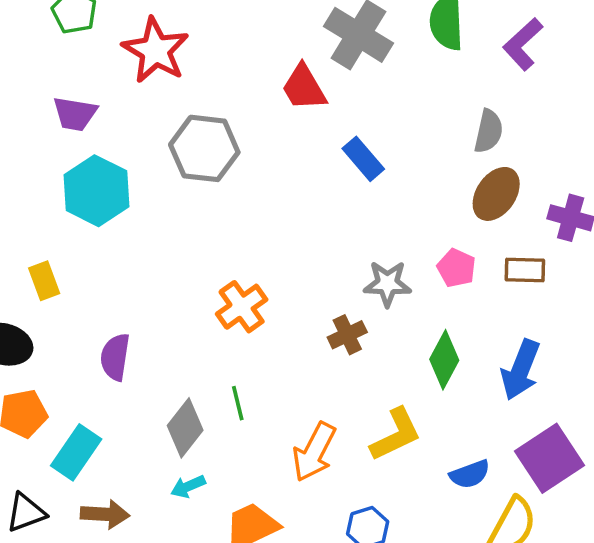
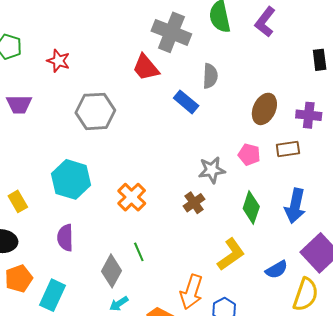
red star: (156, 50) -> (58, 61), size x0.6
gray semicircle: (489, 131) -> (210, 76), moved
cyan hexagon: (97, 191) -> (71, 179), moved
orange arrow: (314, 452) -> (191, 292), moved

